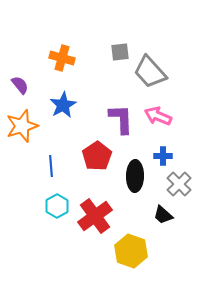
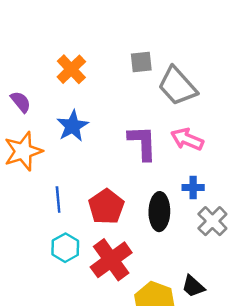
orange cross: (62, 58) -> (71, 69), turned 30
red pentagon: (97, 156) -> (106, 207), moved
black trapezoid: (163, 215) -> (193, 286), moved

